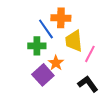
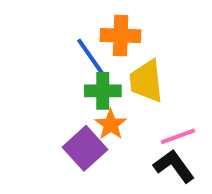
green cross: (37, 46) -> (103, 91), moved
pink line: (90, 54) -> (178, 136), moved, turned 42

